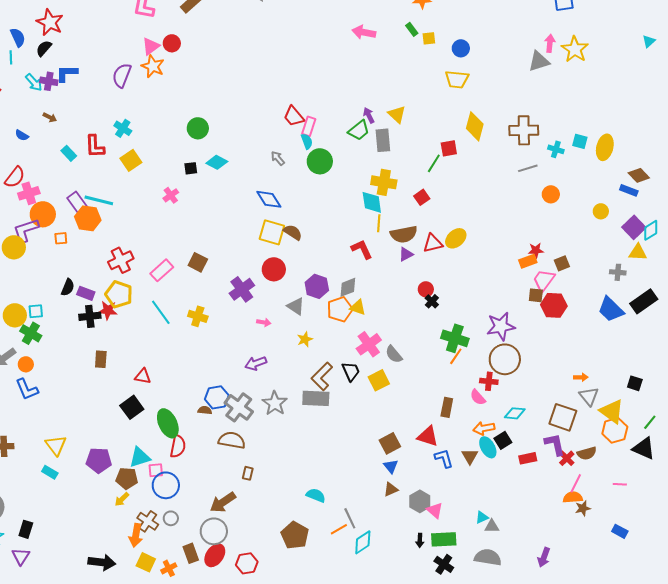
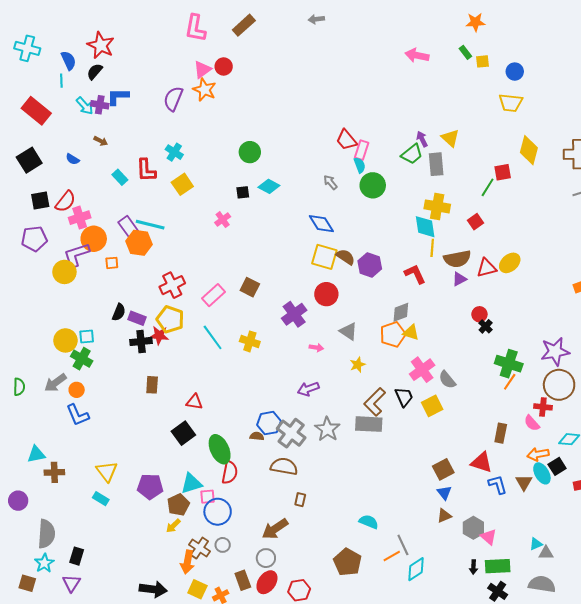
purple hexagon: (317, 286) -> (370, 265), moved
brown pentagon: (127, 478) -> (178, 505), turned -30
gray circle: (214, 531) -> (266, 558), size x0.7

